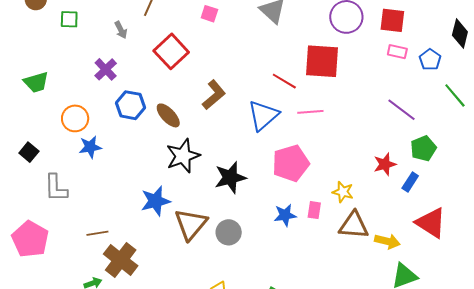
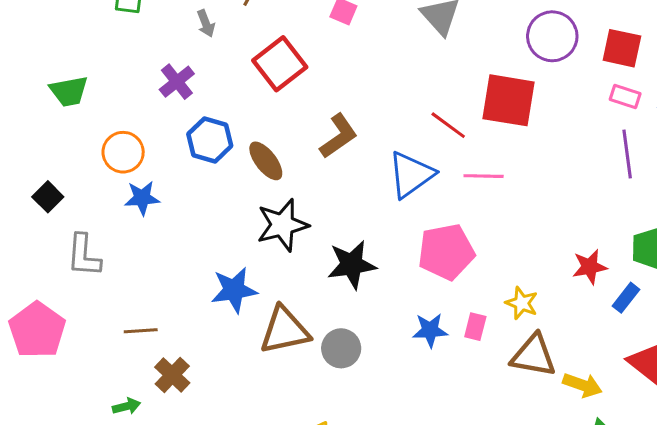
purple line: (401, 110) -> (627, 154), moved, turned 40
brown triangle: (191, 224) -> (285, 330), turned 33
brown cross: (121, 260) -> (172, 375), size x0.7

